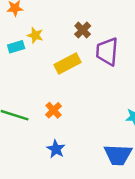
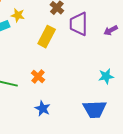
yellow rectangle: (67, 64) -> (47, 37), turned -30

